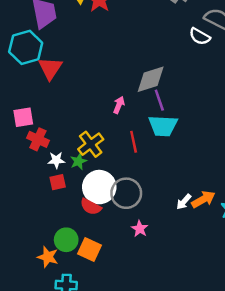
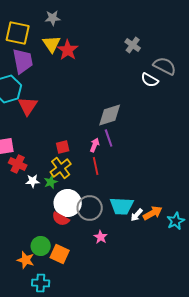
purple line: (159, 100) -> (109, 138), moved
pink arrow: (119, 105) -> (95, 145), moved
cyan trapezoid: (163, 126) -> (122, 206), moved
red square: (58, 182) -> (63, 147), moved

